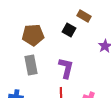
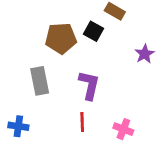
brown pentagon: (33, 35) -> (61, 38), moved

